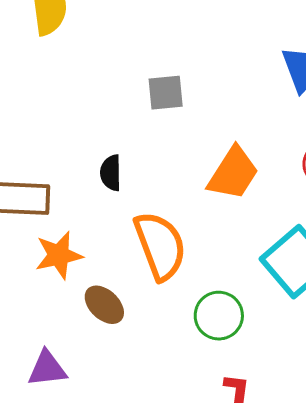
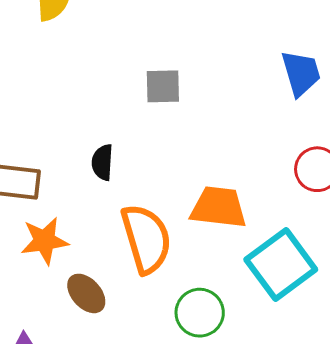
orange trapezoid: (233, 173) -> (218, 207), moved, turned -120

